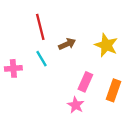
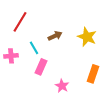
red line: (40, 27) -> (20, 22), moved, turned 45
pink rectangle: (85, 82) -> (41, 67), moved

